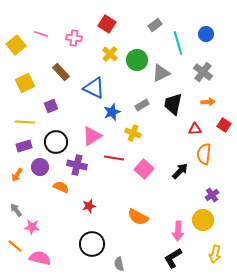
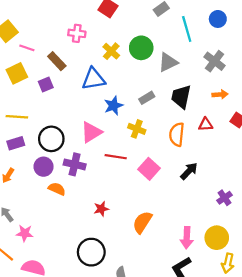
pink line: (41, 34) -> (27, 48), moved
pink cross: (74, 38) -> (77, 33), moved
yellow cross: (110, 54) -> (111, 51), moved
blue triangle: (94, 88) -> (93, 79), turned -35
purple square: (51, 106) -> (46, 84), moved
orange semicircle: (204, 154) -> (177, 134), moved
purple circle: (40, 167) -> (44, 167), moved
red star: (89, 206) -> (101, 209), moved
orange semicircle: (138, 217) -> (142, 222), turned 95
yellow circle: (203, 220) -> (217, 238), moved

